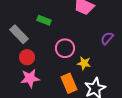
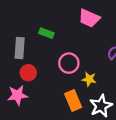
gray rectangle: (19, 34) -> (20, 48), turned 48
pink star: (30, 78) -> (18, 95), moved

